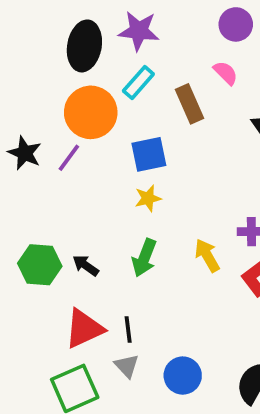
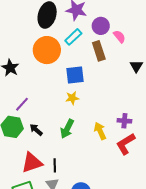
purple circle: (236, 24) -> (101, 26), moved
purple line: (69, 158) -> (22, 104), moved

